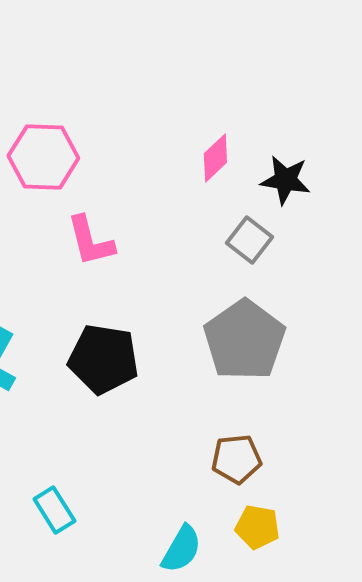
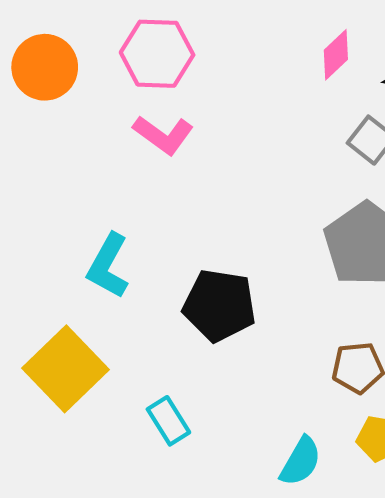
pink L-shape: (90, 241) -> (163, 135), moved, turned -40
black pentagon: (103, 359) -> (219, 305), moved

